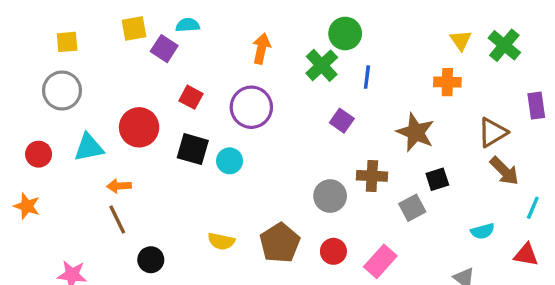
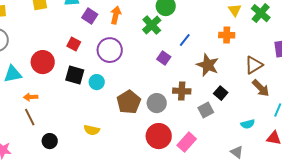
purple square: (164, 49) -> (90, 16), moved
blue line: (367, 77) -> (185, 40), moved, turned 32
black square: (437, 179) -> (221, 93), turned -32
brown pentagon: (280, 243) -> (129, 102), moved
red circle: (333, 251) -> (159, 136), size x1.6

